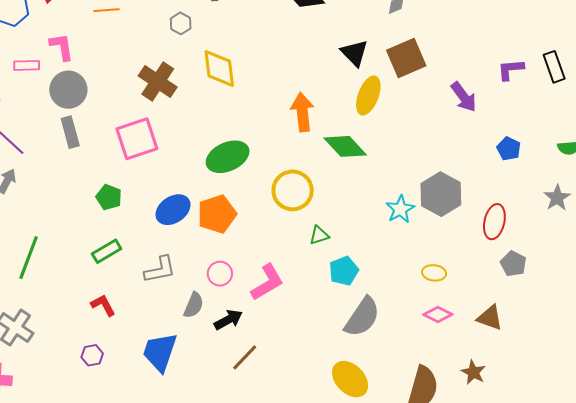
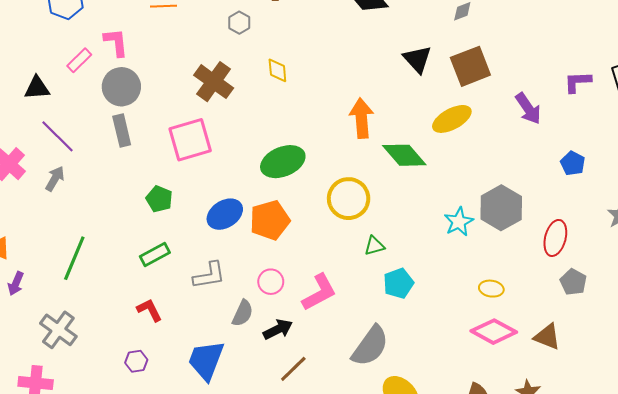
pink rectangle: (27, 65) -> (79, 60), turned -45
yellow diamond: (219, 69) -> (277, 70), size x0.6
yellow ellipse: (368, 95) -> (452, 119), moved, turned 39
pink diamond: (438, 314) -> (494, 332), size x1.5
gray semicircle: (362, 317) -> (370, 346), moved

